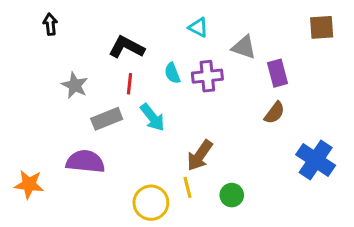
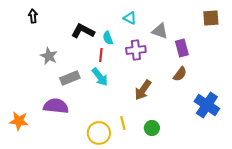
cyan semicircle: (172, 73) -> (108, 38), moved
red line: (130, 84) -> (101, 55), moved
brown arrow: (200, 155) -> (143, 90), moved

